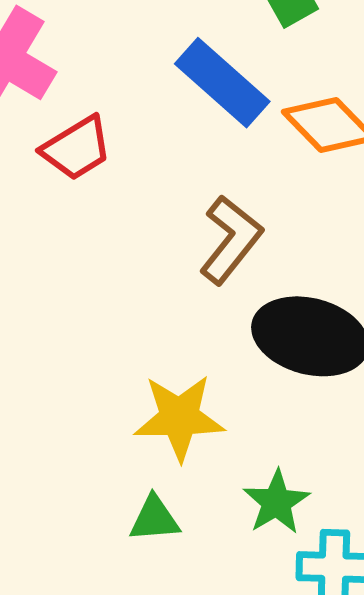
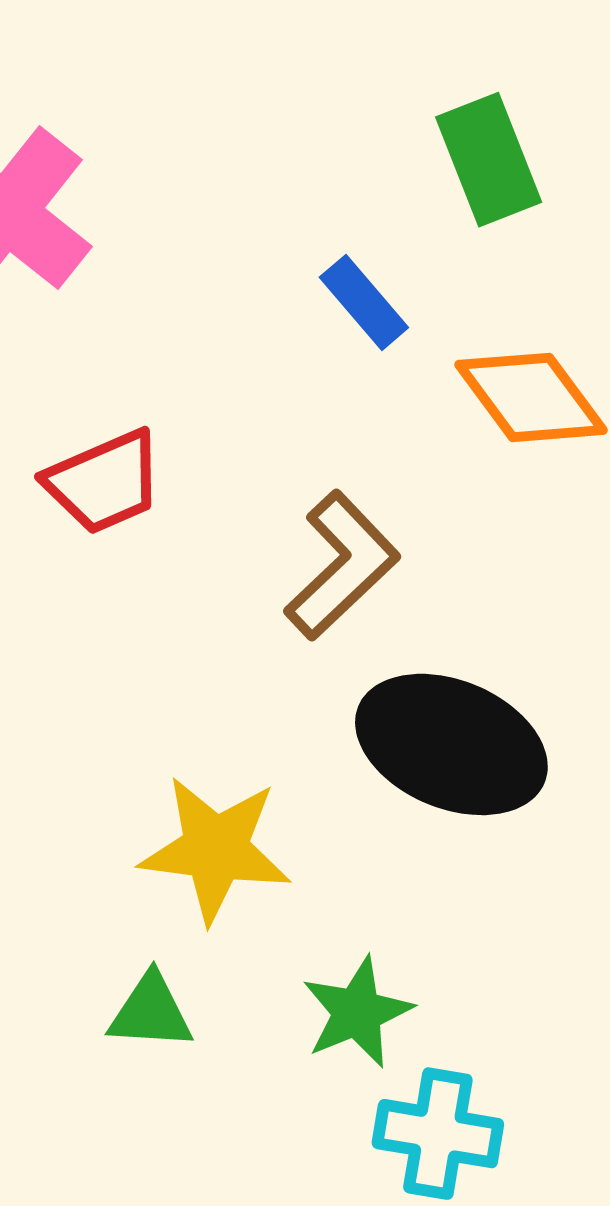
blue rectangle: (222, 83) -> (364, 302), size x0.6
red trapezoid: (77, 148) -> (104, 482), moved

